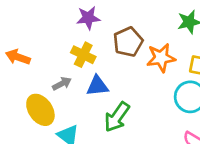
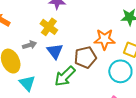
brown pentagon: (128, 42) -> (85, 57), moved
blue triangle: (97, 86) -> (55, 51), turned 48

